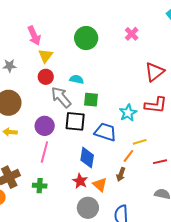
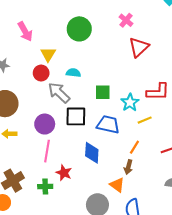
yellow triangle: (45, 56) -> (48, 54), moved
red triangle: (155, 72) -> (139, 47), moved
green square: (91, 100) -> (103, 92), moved
yellow line: (140, 142) -> (145, 120), moved
red star: (80, 181) -> (64, 173), moved
orange triangle: (100, 185) -> (117, 185), moved

